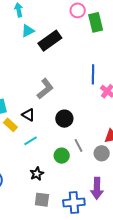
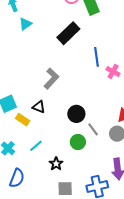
black rectangle: (50, 41) -> (68, 33), moved
black circle: (64, 119) -> (76, 114), moved
cyan line: (31, 141) -> (36, 146), moved

